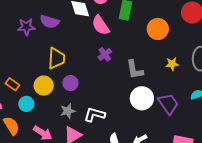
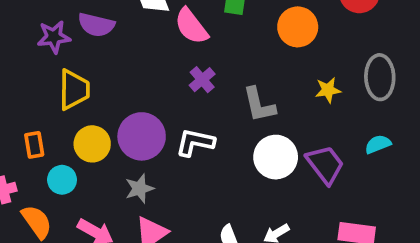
yellow trapezoid: (56, 58) -> (74, 90), moved
purple circle: (70, 83) -> (142, 136), size x1.6
orange rectangle: (12, 84) -> (34, 145), turned 48
white L-shape: (94, 115) -> (195, 142), moved

